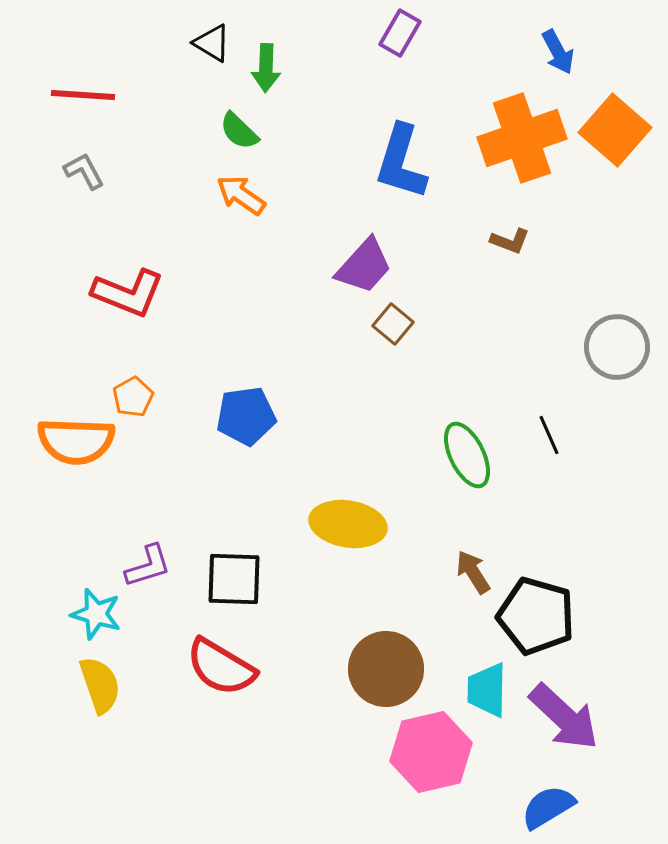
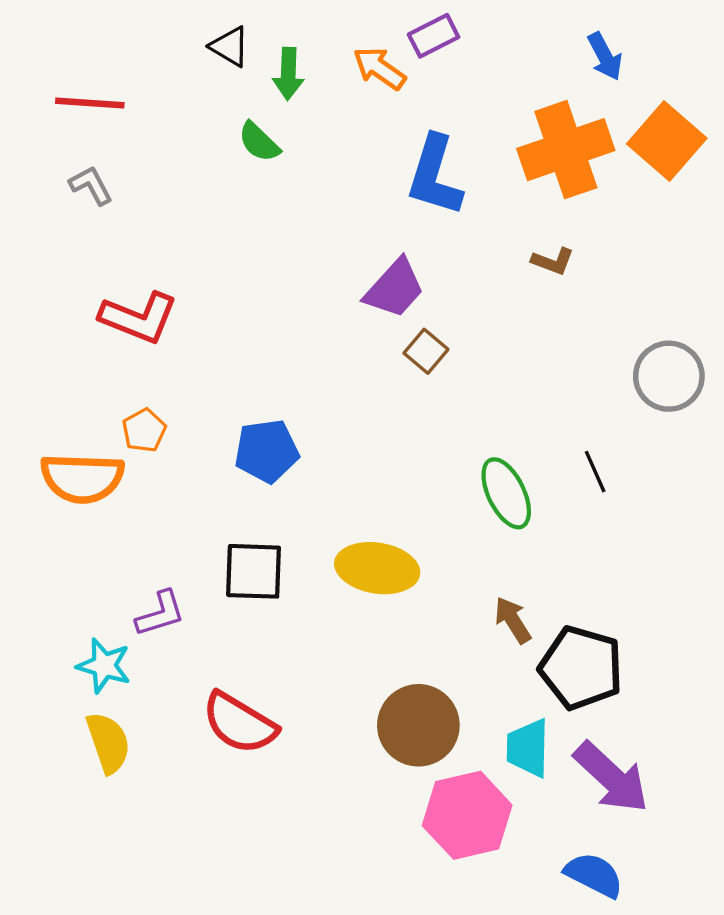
purple rectangle: (400, 33) -> (434, 36), turned 33
orange arrow: (241, 195) -> (379, 68), moved
black square: (234, 579) -> (254, 571), moved
blue semicircle: (548, 807) -> (594, 875), turned 58

